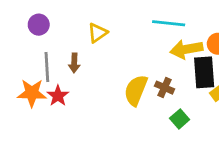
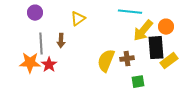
yellow arrow: (186, 49) -> (143, 31), turned -40
brown cross: (165, 88) -> (127, 59), turned -32
green square: (180, 119) -> (138, 82), turned 32

